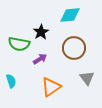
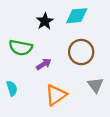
black star: (41, 32) -> (45, 21), moved

